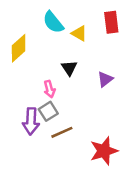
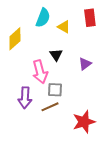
cyan semicircle: (53, 22) -> (43, 18), turned -120
pink arrow: (49, 89) -> (40, 72), size x1.6
gray square: (48, 111) -> (55, 90), moved, turned 35

